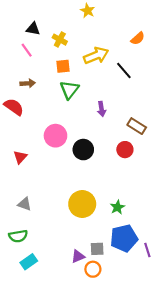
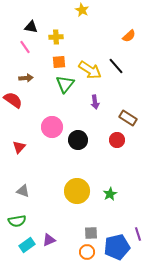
yellow cross: (60, 40) -> (56, 37), turned -32
yellow arrow: (96, 56) -> (90, 70), moved, turned 55
blue pentagon: (124, 238) -> (117, 247), moved
purple triangle: (78, 256) -> (49, 240), moved

